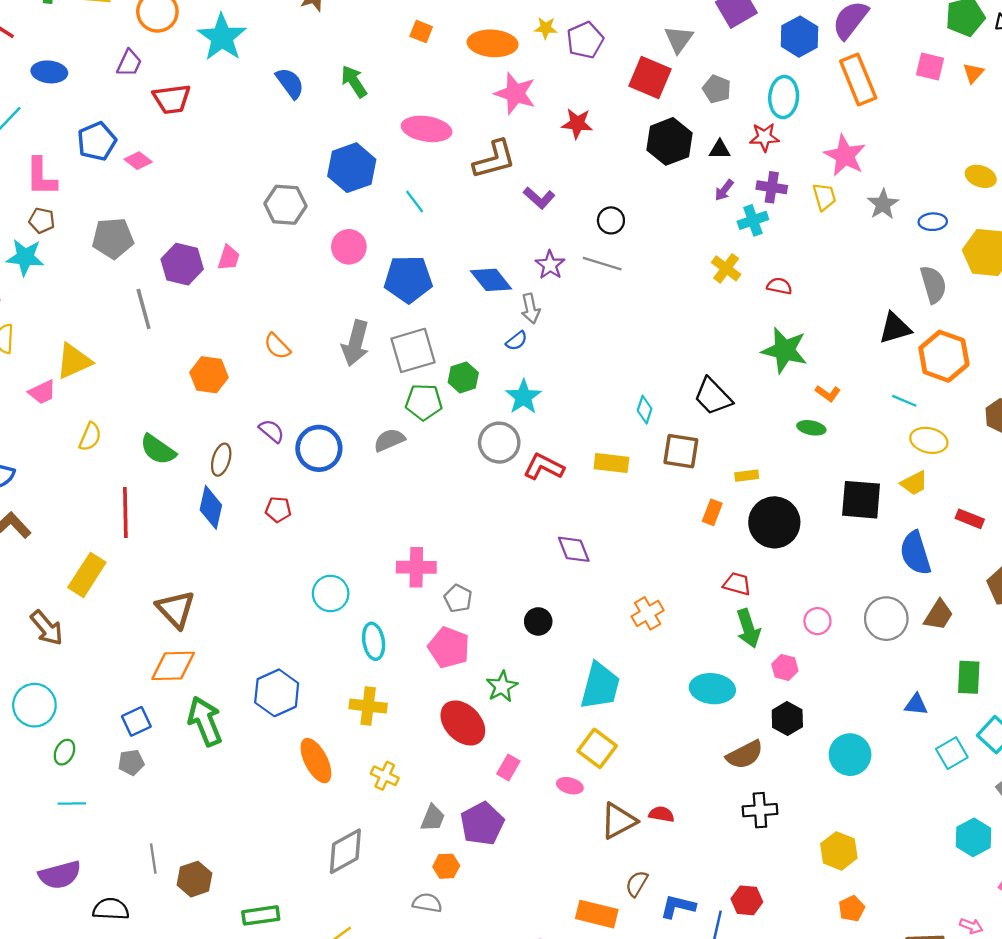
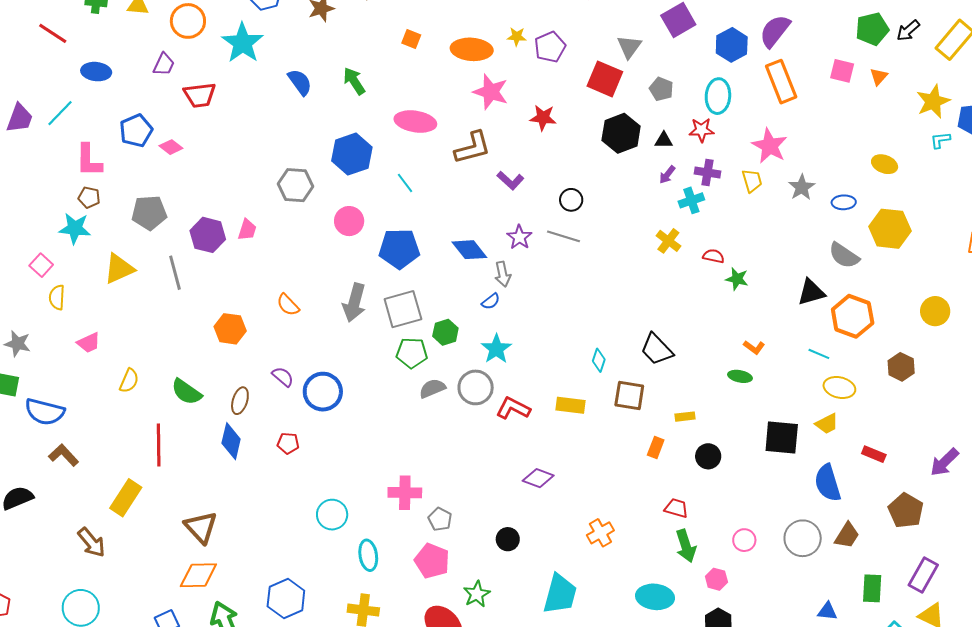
gray semicircle: (933, 284) -> (844, 255), turned 140
green star: (785, 350) -> (737, 279), moved, size x0.6
yellow triangle: (74, 361) -> (119, 269), moved
gray semicircle: (389, 440) -> (432, 388), moved
black circle: (774, 522) -> (708, 456), size x0.6
purple diamond: (574, 549) -> (538, 478), turned -48

